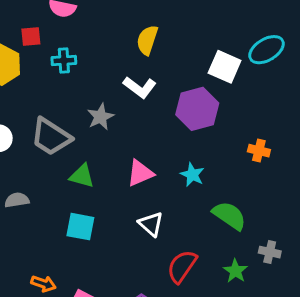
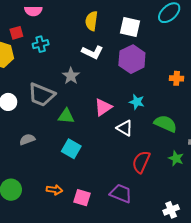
white square: (225, 67) -> (130, 27), moved
white triangle: (151, 224) -> (125, 128), moved
cyan square: (80, 227) -> (71, 149), turned 30

